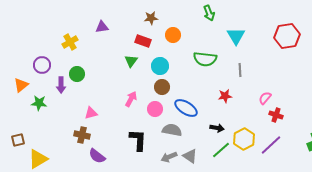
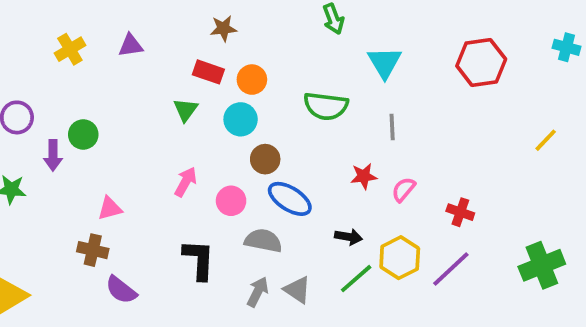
orange circle: (173, 35) -> (252, 80), moved
yellow cross: (70, 42) -> (70, 49), moved
brown circle: (162, 87) -> (265, 159), moved
pink semicircle: (265, 98) -> (403, 189), moved
gray arrow: (169, 157) -> (258, 292), turned 140

